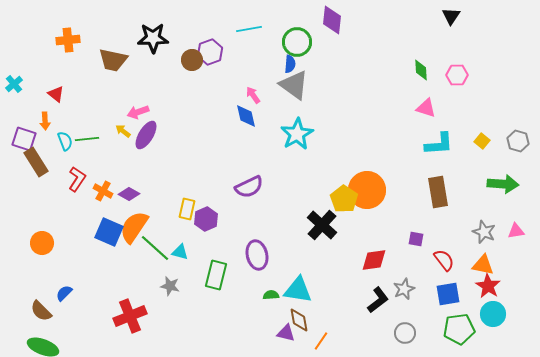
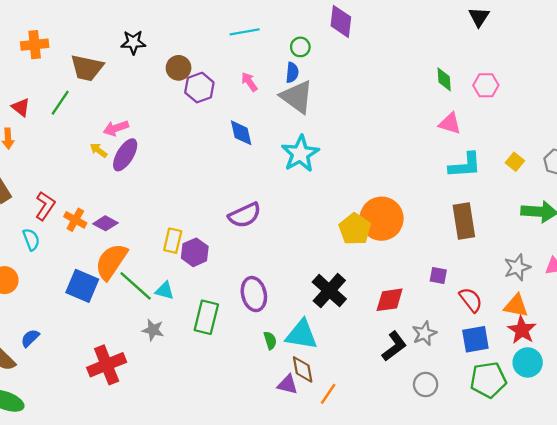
black star: (153, 38) -> (133, 42), size x0.7
green circle: (297, 42) -> (300, 47), size x0.6
purple hexagon: (210, 52) -> (199, 88), moved
pink arrow: (253, 95) -> (249, 82), moved
green line: (87, 139) -> (60, 103), moved, turned -50
cyan semicircle: (65, 141) -> (31, 240), moved
black cross: (322, 225) -> (329, 291), moved
blue square: (109, 232) -> (82, 286), moved
gray star: (484, 232) -> (517, 267), turned 30
green semicircle: (271, 295) -> (270, 340), turned 77

